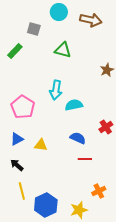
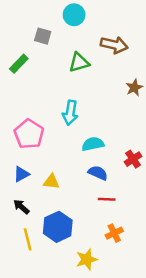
brown arrow: (91, 20) -> (114, 45), moved
green triangle: (63, 50) -> (79, 62), turned -30
cyan semicircle: (74, 105) -> (93, 144), moved
orange cross: (99, 191) -> (114, 233), moved
blue hexagon: (46, 205) -> (58, 227), moved
yellow star: (79, 210) -> (87, 259), moved

